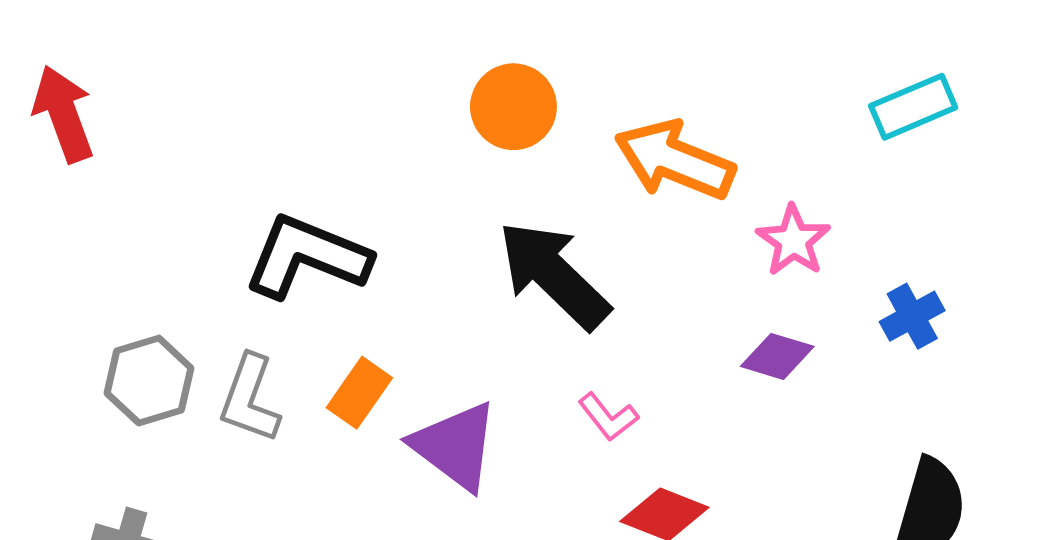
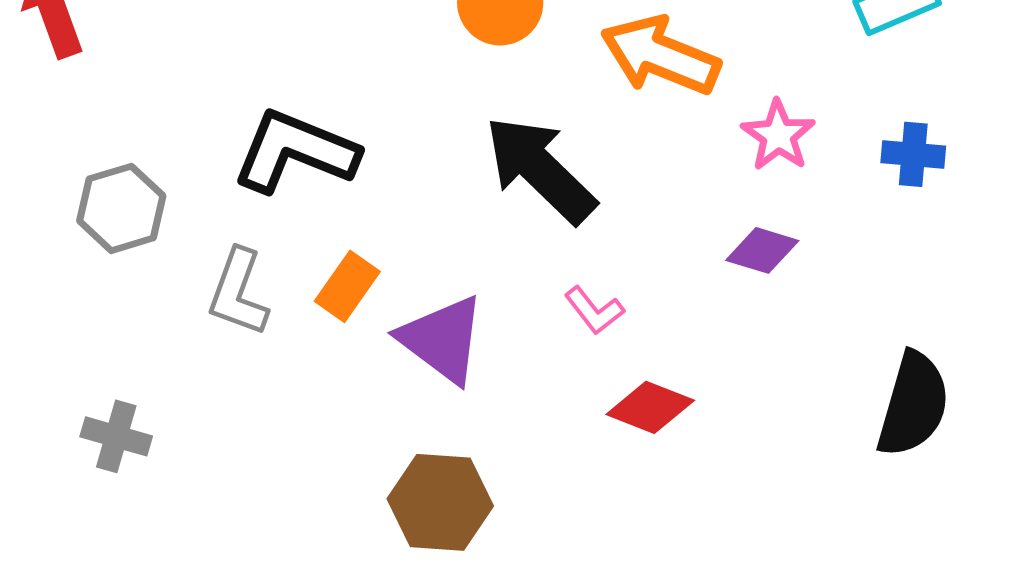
blue cross: (912, 316) -> (913, 154), moved, turned 34
gray hexagon: (149, 381) -> (121, 208), moved

